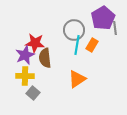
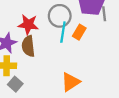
red star: (35, 43) -> (28, 25), moved
orange triangle: (77, 79) -> (71, 82), moved

